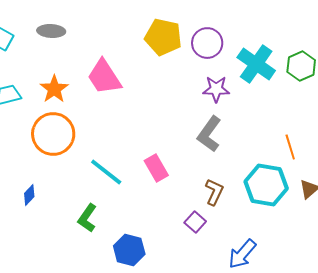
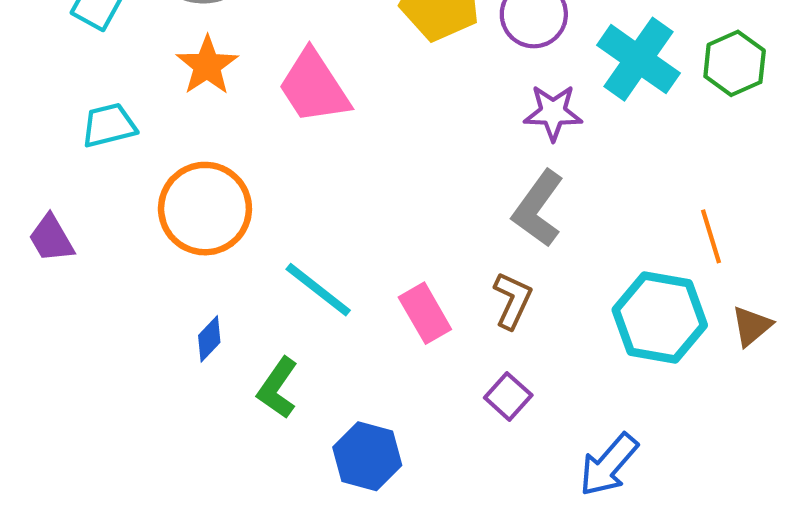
orange star: (54, 89) -> (207, 66), moved
pink rectangle: (156, 168) -> (425, 313), moved
brown L-shape: (214, 192) -> (512, 300), moved
blue diamond: (29, 195) -> (209, 339), moved

